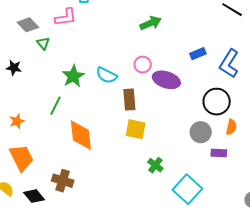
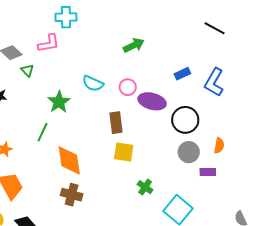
cyan semicircle: (107, 75) -> (93, 83), moved
black circle: (217, 102) -> (185, 120), moved
brown cross: (63, 181) -> (72, 195), moved

